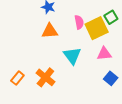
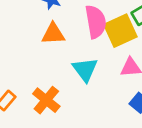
pink semicircle: (79, 22) -> (96, 22), size x1.6

